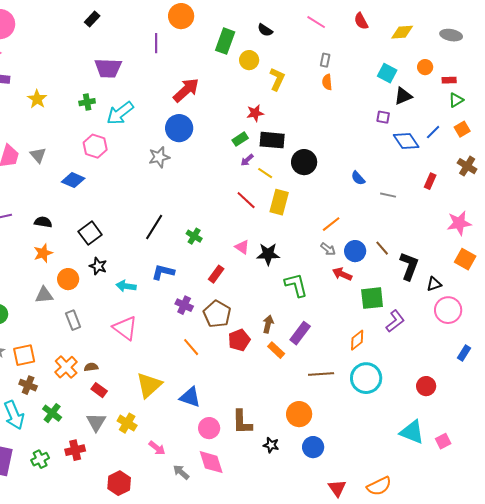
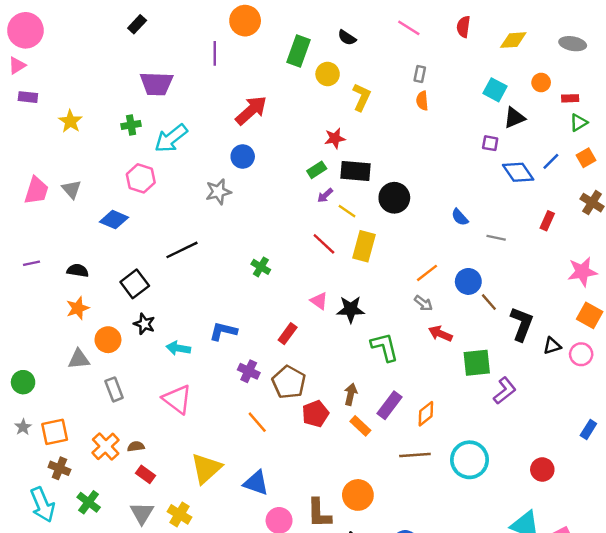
red semicircle: (361, 21) -> (463, 27), turned 36
blue circle: (179, 128) -> (243, 156), size x0.7
black line: (154, 227) -> (182, 250), moved, turned 32
green cross: (194, 236) -> (261, 267), moved
blue circle: (355, 251) -> (468, 281), moved
pink circle: (448, 310) -> (581, 354), moved, size x0.7
orange diamond: (357, 340) -> (426, 414), moved
orange circle: (299, 414) -> (358, 495), moved

